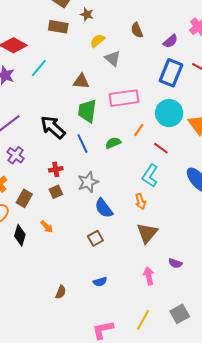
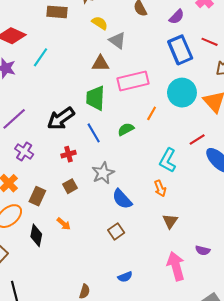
yellow semicircle: (97, 41) -> (100, 23), turned 77
blue rectangle: (171, 73) -> (180, 50), turned -40
brown triangle: (81, 81) -> (101, 63), moved
black arrow: (53, 127) -> (61, 118), turned -72
red line: (161, 148) -> (197, 139), moved, turned -63
red cross: (56, 169) -> (68, 154), moved
brown triangle: (147, 233) -> (170, 221), size x0.7
pink arrow: (149, 276) -> (176, 266), size x1.5

